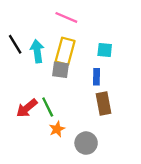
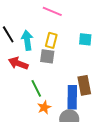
yellow rectangle: (65, 51) -> (51, 40), size x0.7
blue rectangle: (97, 77) -> (72, 97), moved, size x1.6
red arrow: (27, 108) -> (18, 63), moved, turned 60

